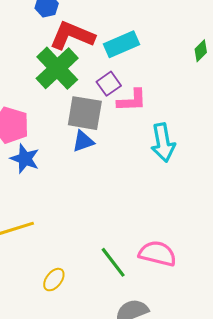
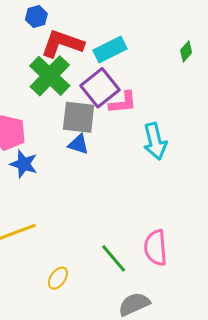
purple square: (109, 84) -> (100, 88), size x1.6
blue triangle: (83, 141) -> (78, 144), turned 40
pink semicircle: (157, 254) -> (156, 248), turned -105

